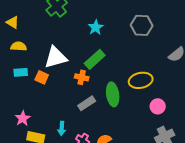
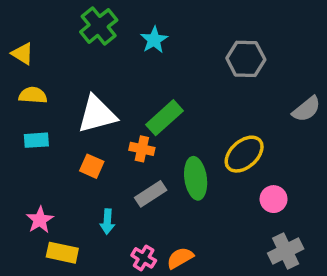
cyan star: (96, 27) -> (154, 40), moved
orange square: (42, 77) -> (92, 166), moved
yellow ellipse: (141, 80) -> (244, 154), turned -30
cyan arrow: (62, 128) -> (107, 222), moved

